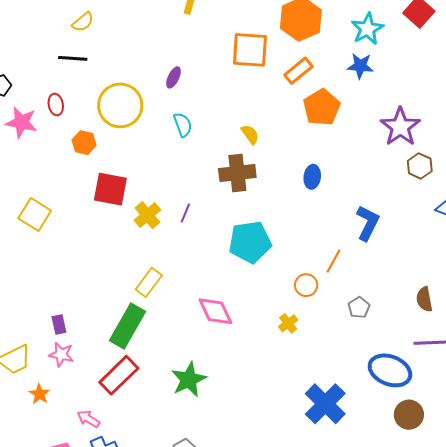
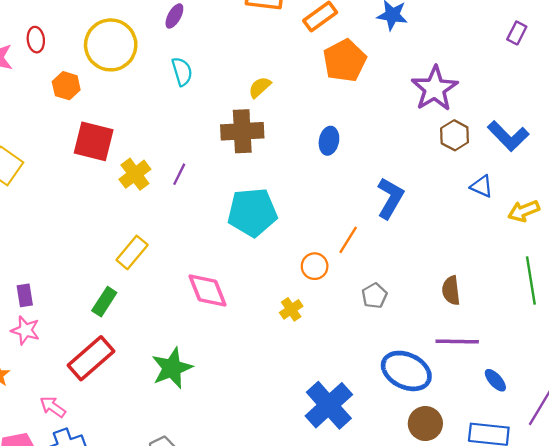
yellow semicircle: (250, 134) -> (260, 87), turned -100
green rectangle: (127, 326) -> (104, 302), size x0.6

